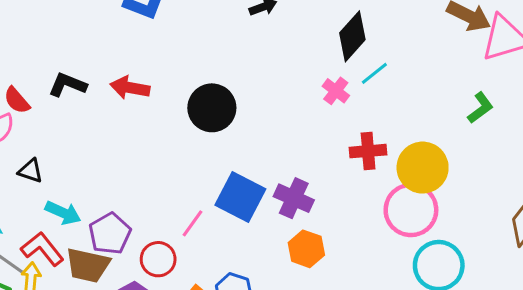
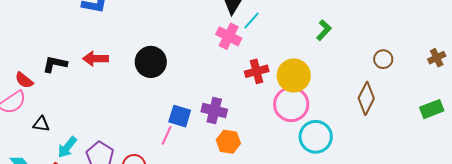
pink cross: (336, 91) -> (229, 36), size x1.4
blue square: (240, 197) -> (180, 116), size x0.7
cyan arrow: (63, 213) -> (67, 147), turned 115
pink line: (192, 223) -> (167, 135), moved

